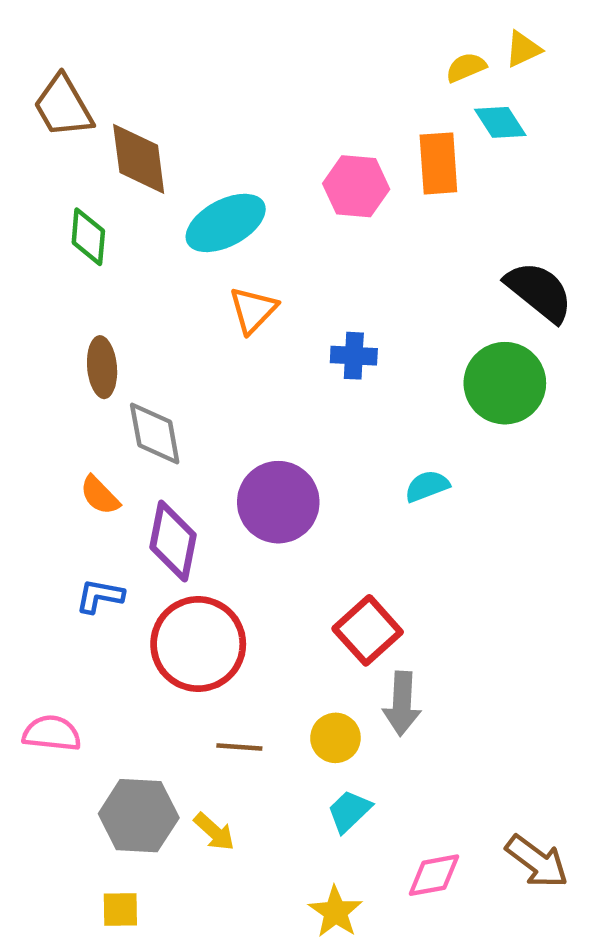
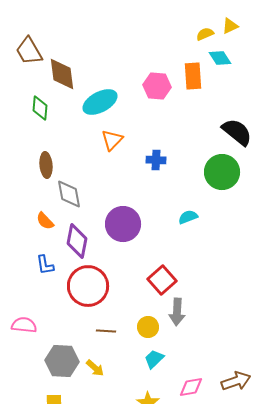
blue L-shape: (100, 596) -> (45, 265), turned -110
brown arrow: (537, 861) -> (236, 381), turned -56

